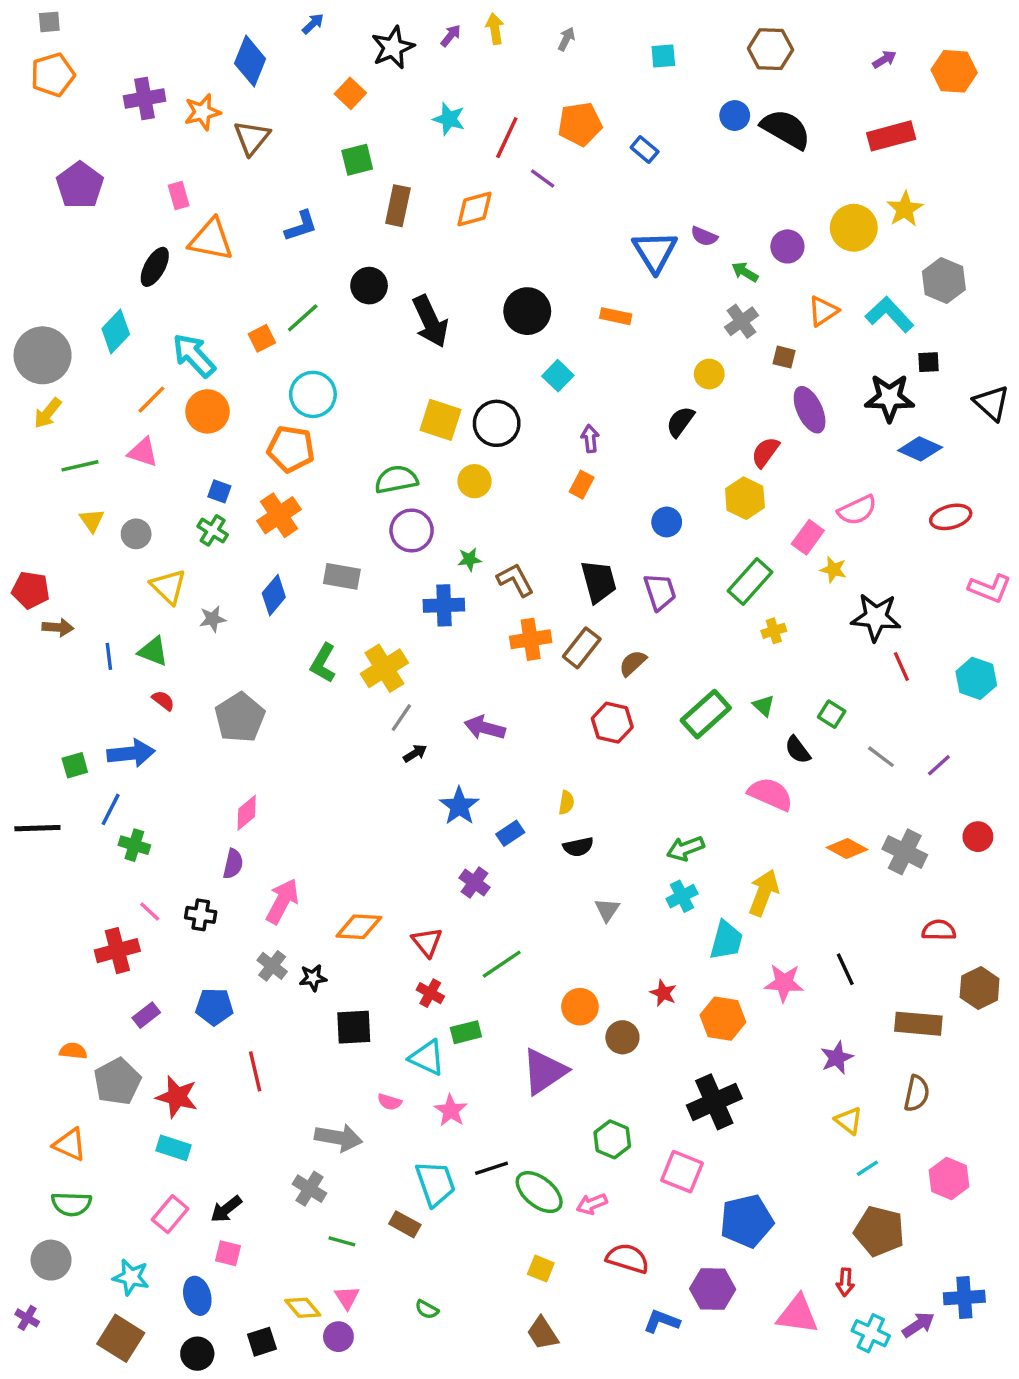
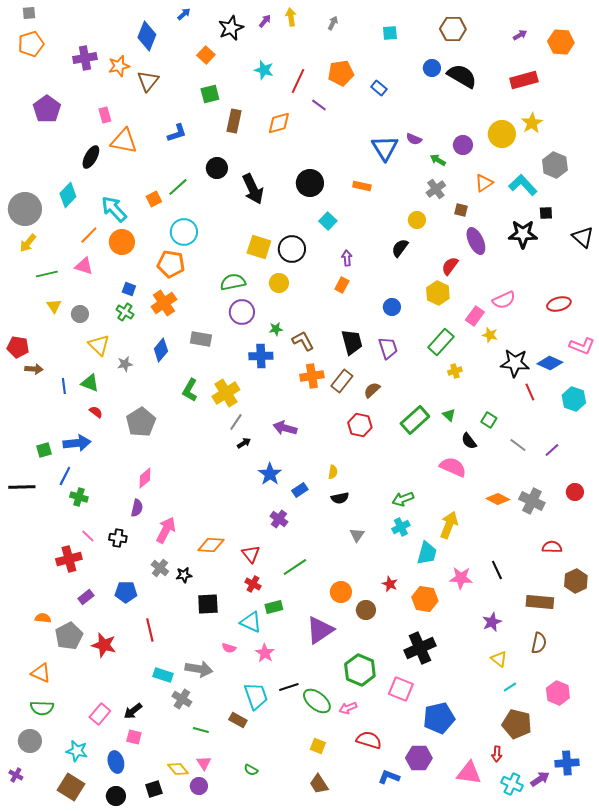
blue diamond: (920, 449) -> (550, 363), moved
green hexagon: (612, 1139) -> (360, 670), size x1.4
cyan rectangle: (173, 1148) -> (163, 675), moved

